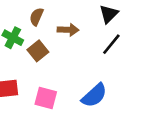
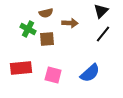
brown semicircle: (36, 17) -> (46, 13), turned -128
brown square: (38, 51) -> (47, 39), turned 35

